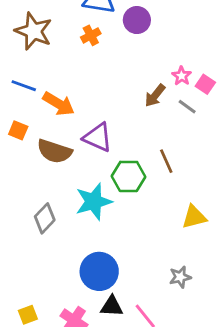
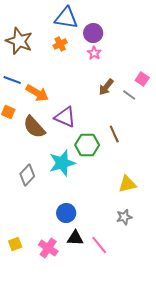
pink star: (182, 76) -> (94, 53), moved
brown semicircle: (54, 151) -> (34, 127), turned 30
yellow triangle: (194, 217) -> (127, 184), moved
blue circle: (99, 271) -> (66, 213), size x0.7

